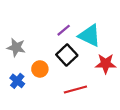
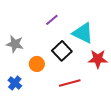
purple line: (64, 30) -> (52, 20), moved
blue cross: (17, 81) -> (15, 83), moved

